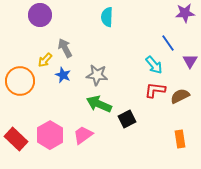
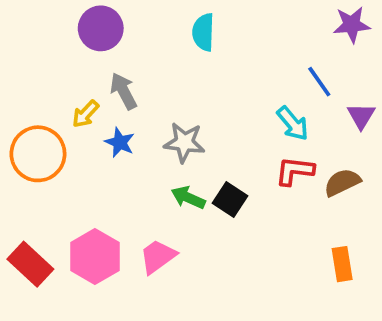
purple circle: (40, 15) -> (101, 28), moved
green arrow: (99, 104) -> (188, 198), size x0.7
black square: (127, 119) -> (230, 199), moved, turned -30

